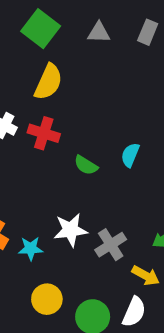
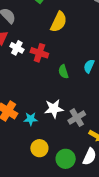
yellow semicircle: (48, 82) -> (59, 22), moved
green semicircle: (86, 165) -> (63, 72), turned 40

